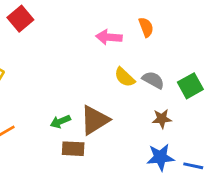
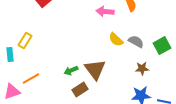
brown triangle: (95, 120) -> (95, 70), turned -35
brown rectangle: (73, 149) -> (80, 90), turned -35

